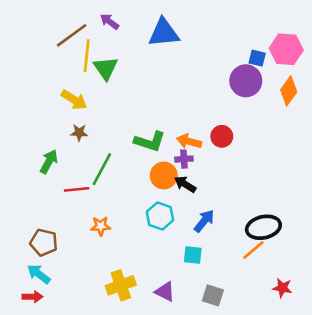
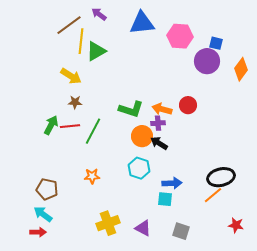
pink hexagon: (286, 49) -> (180, 36), moved
green triangle: (106, 68) -> (96, 51), turned 35
red line: (77, 189) -> (70, 126), moved
blue arrow: (204, 221) -> (172, 183), moved, turned 48

